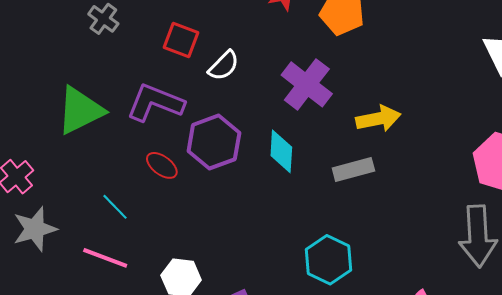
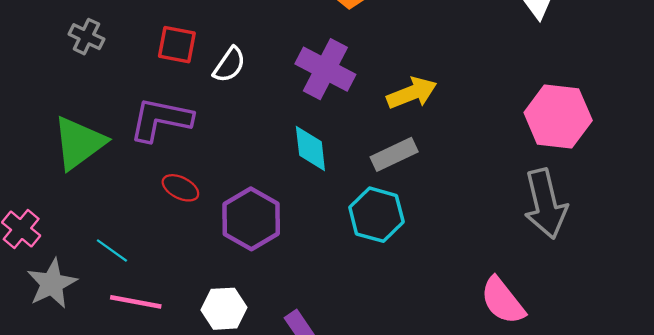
purple hexagon: (214, 142) -> (251, 219), moved
cyan line: (115, 207) -> (112, 250), moved
cyan hexagon: (328, 260) -> (376, 215), moved

